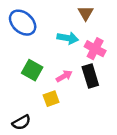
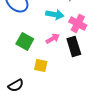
pink arrow: (64, 76) -> (53, 38), moved
yellow square: (51, 99) -> (41, 65), turned 32

